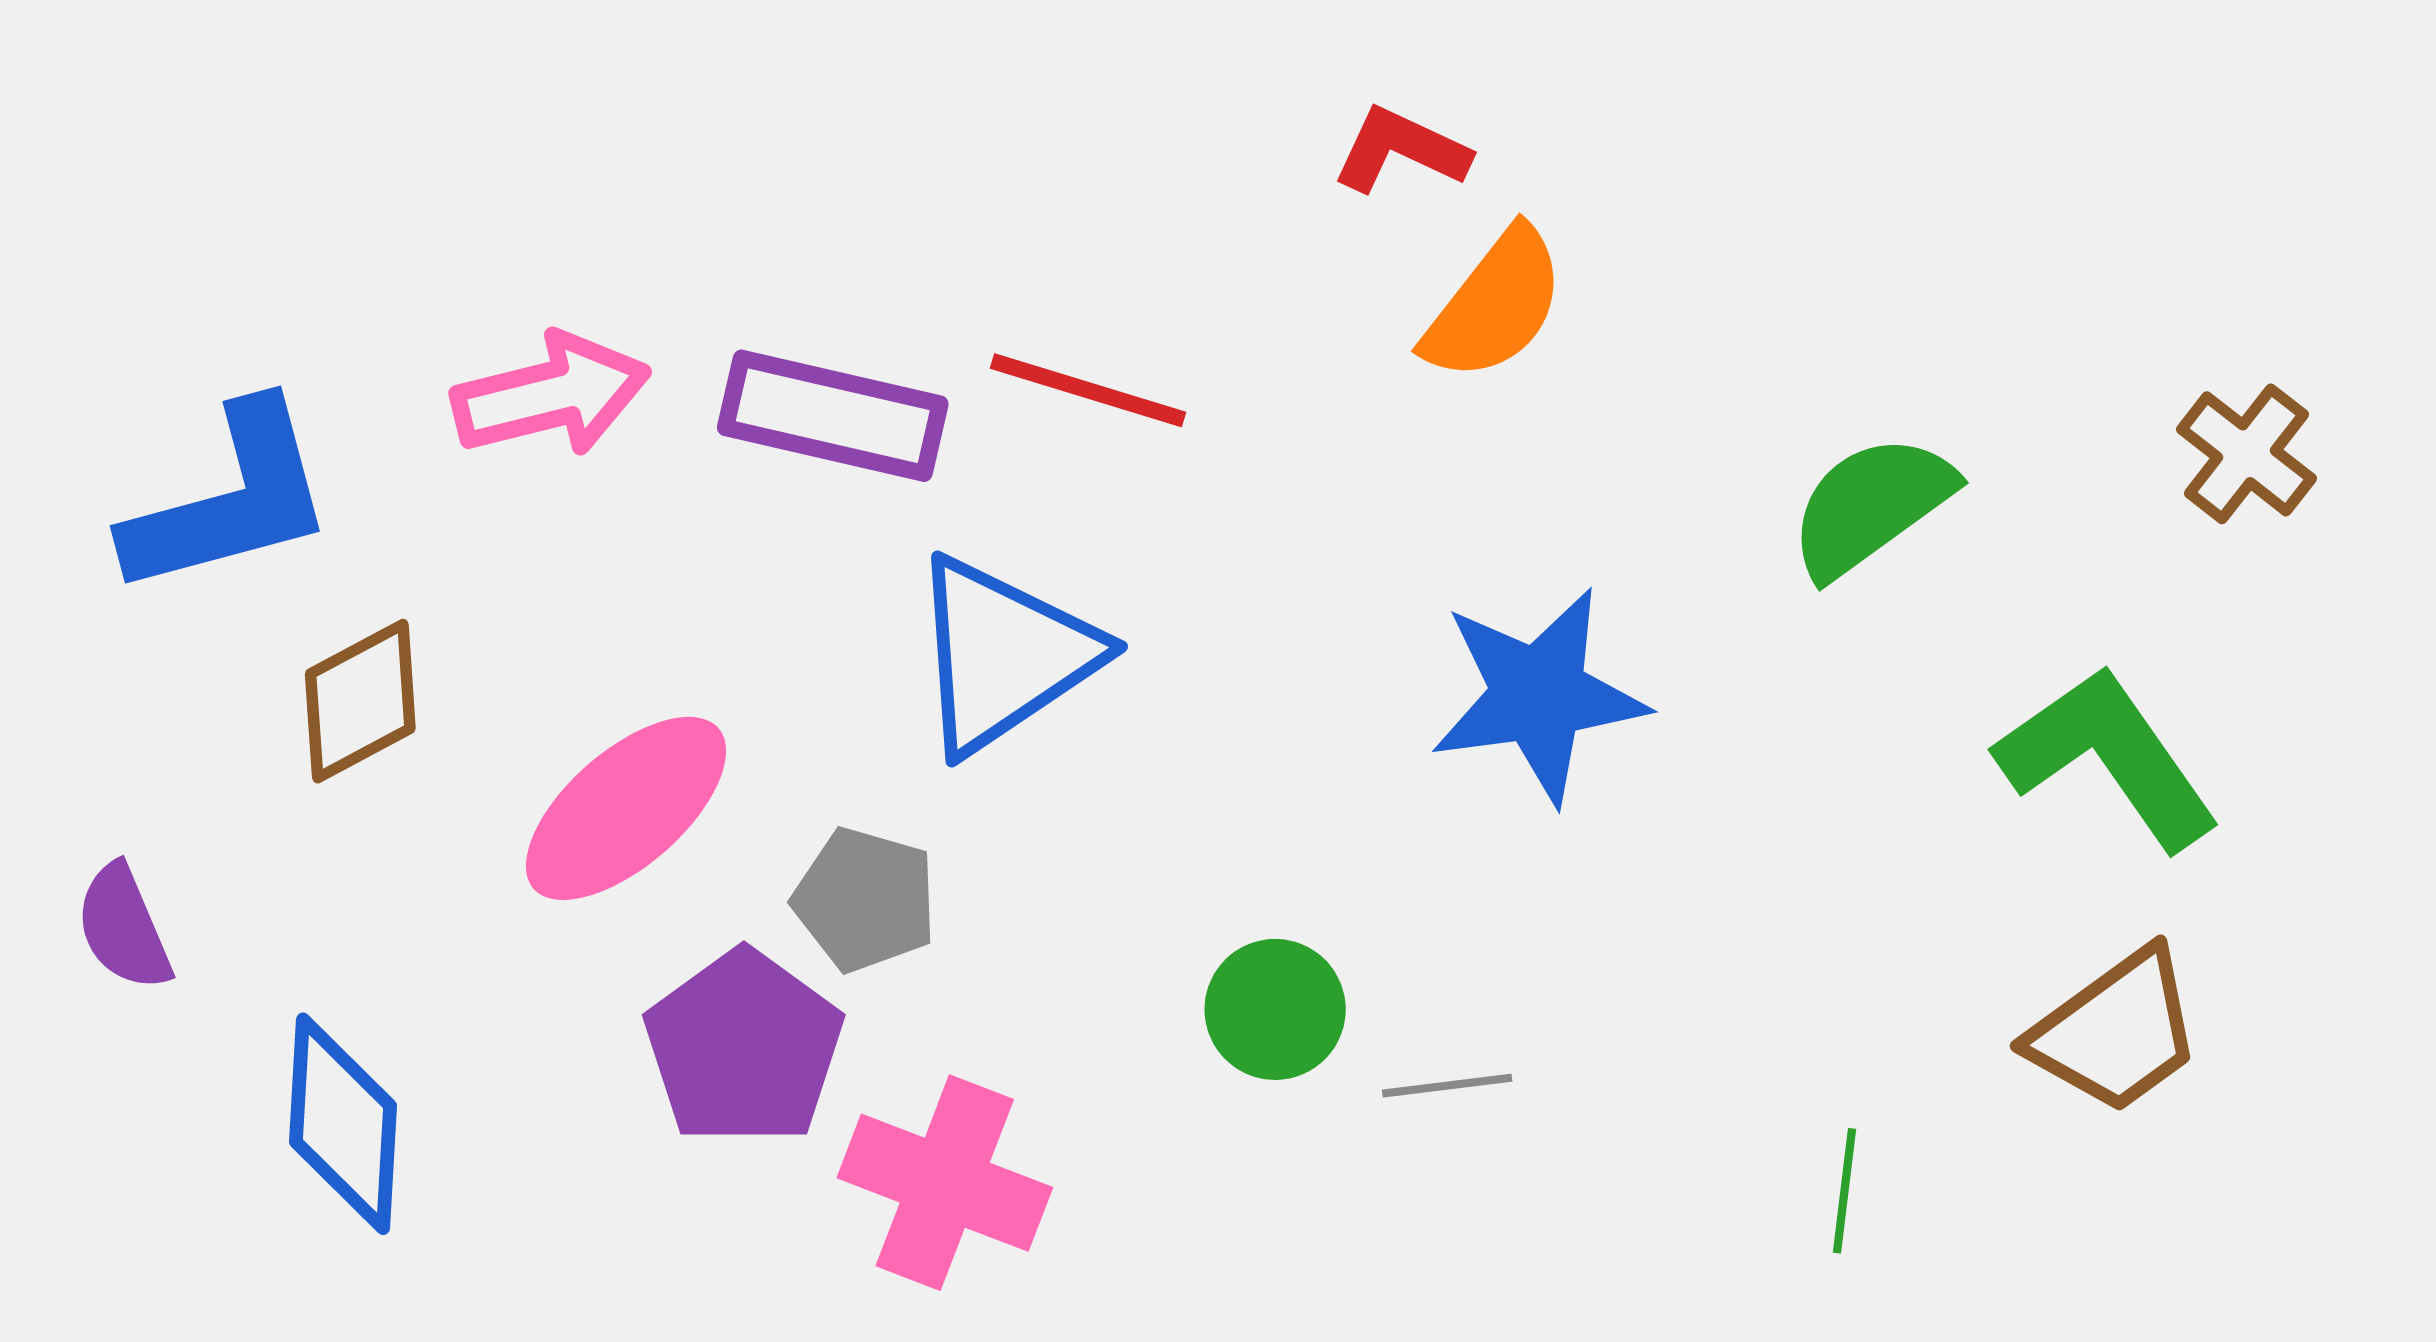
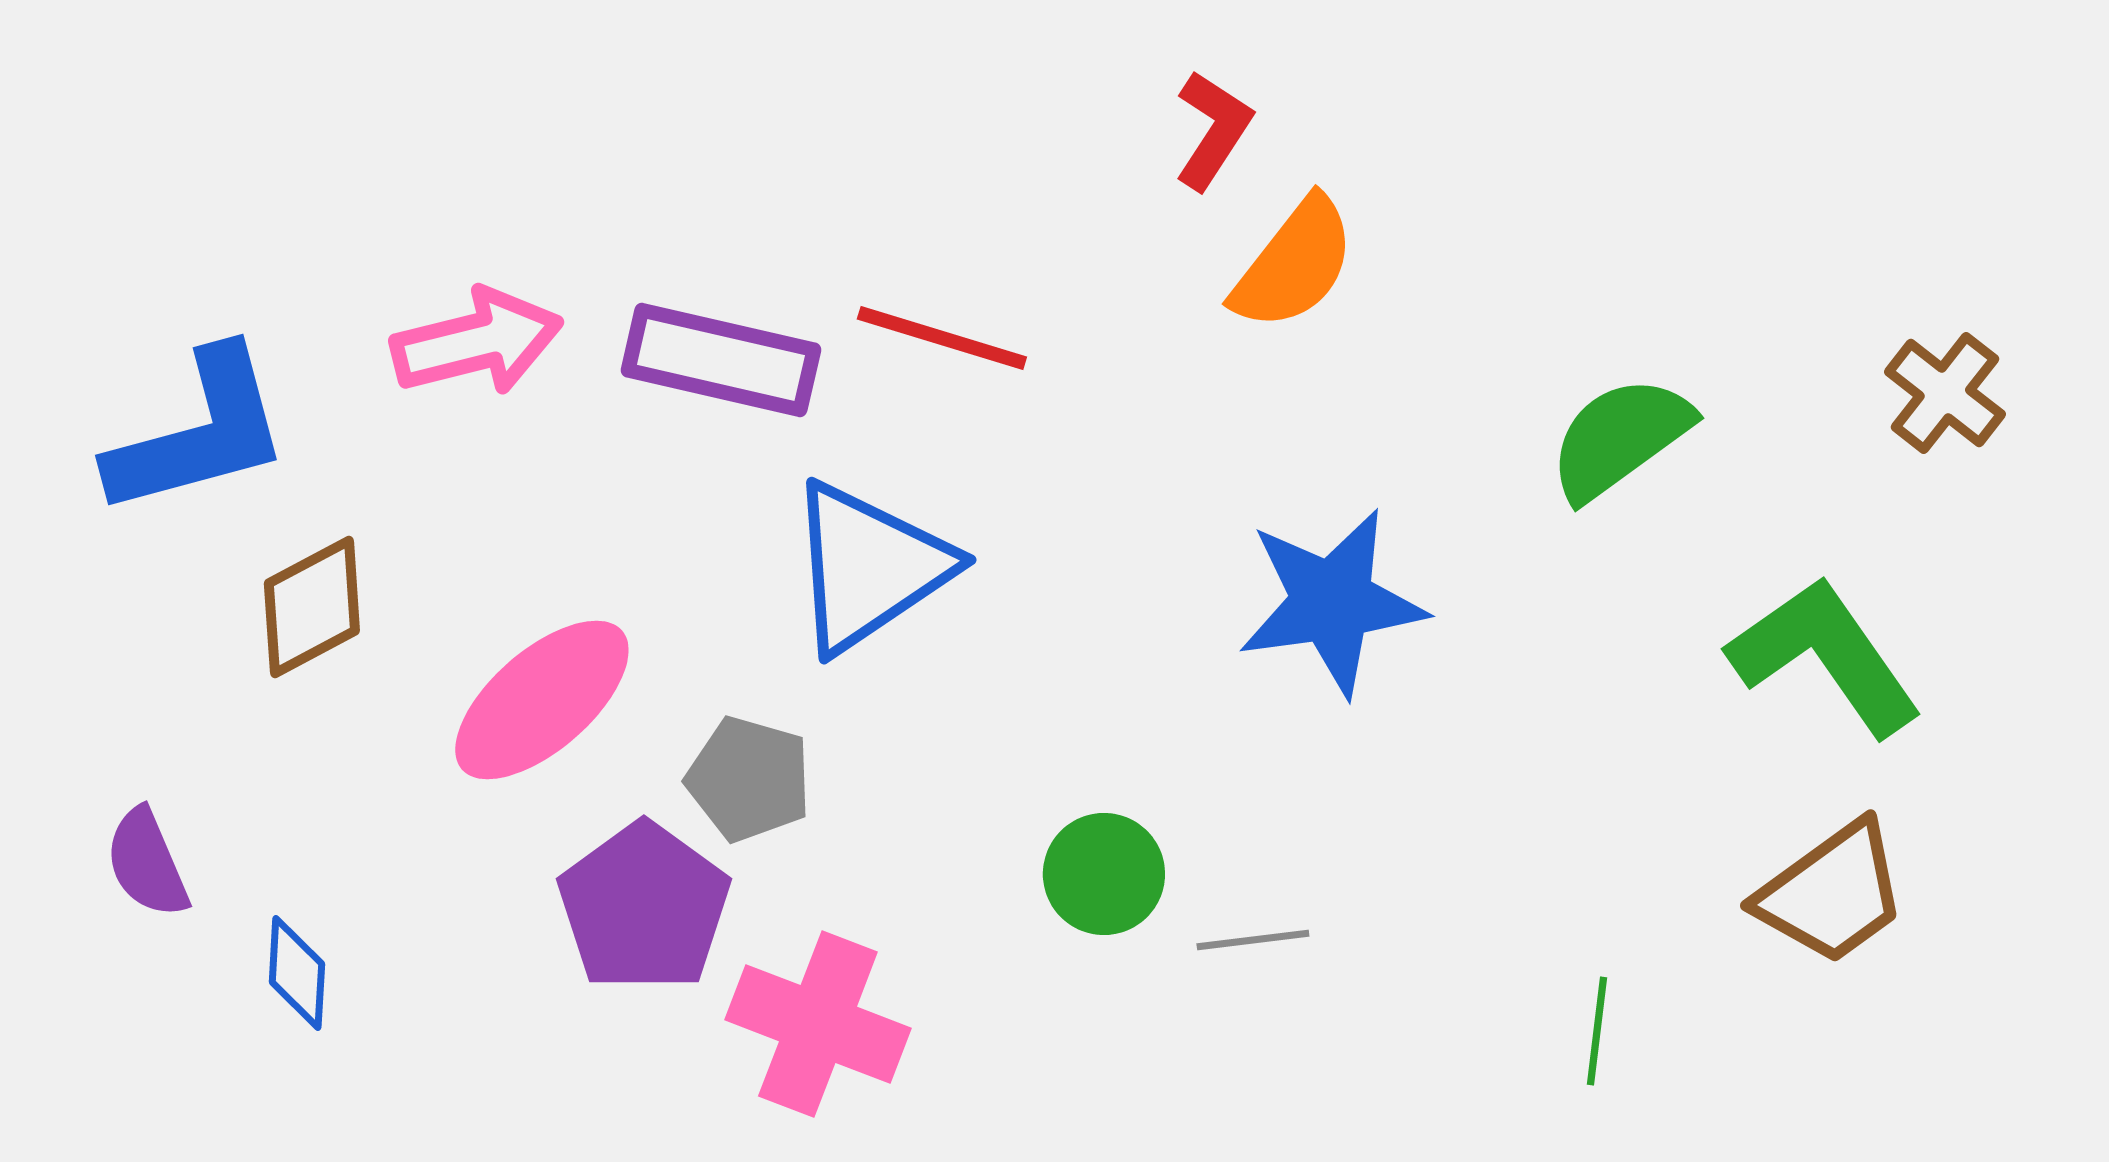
red L-shape: (1401, 150) -> (1213, 130), turned 98
purple semicircle: (124, 927) -> (147, 863), moved
blue diamond: (343, 1124) -> (297, 973), size x0.6

